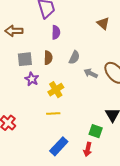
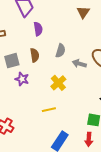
brown triangle: (103, 23) -> (83, 12), turned 32
yellow cross: (56, 90) -> (58, 83), moved

